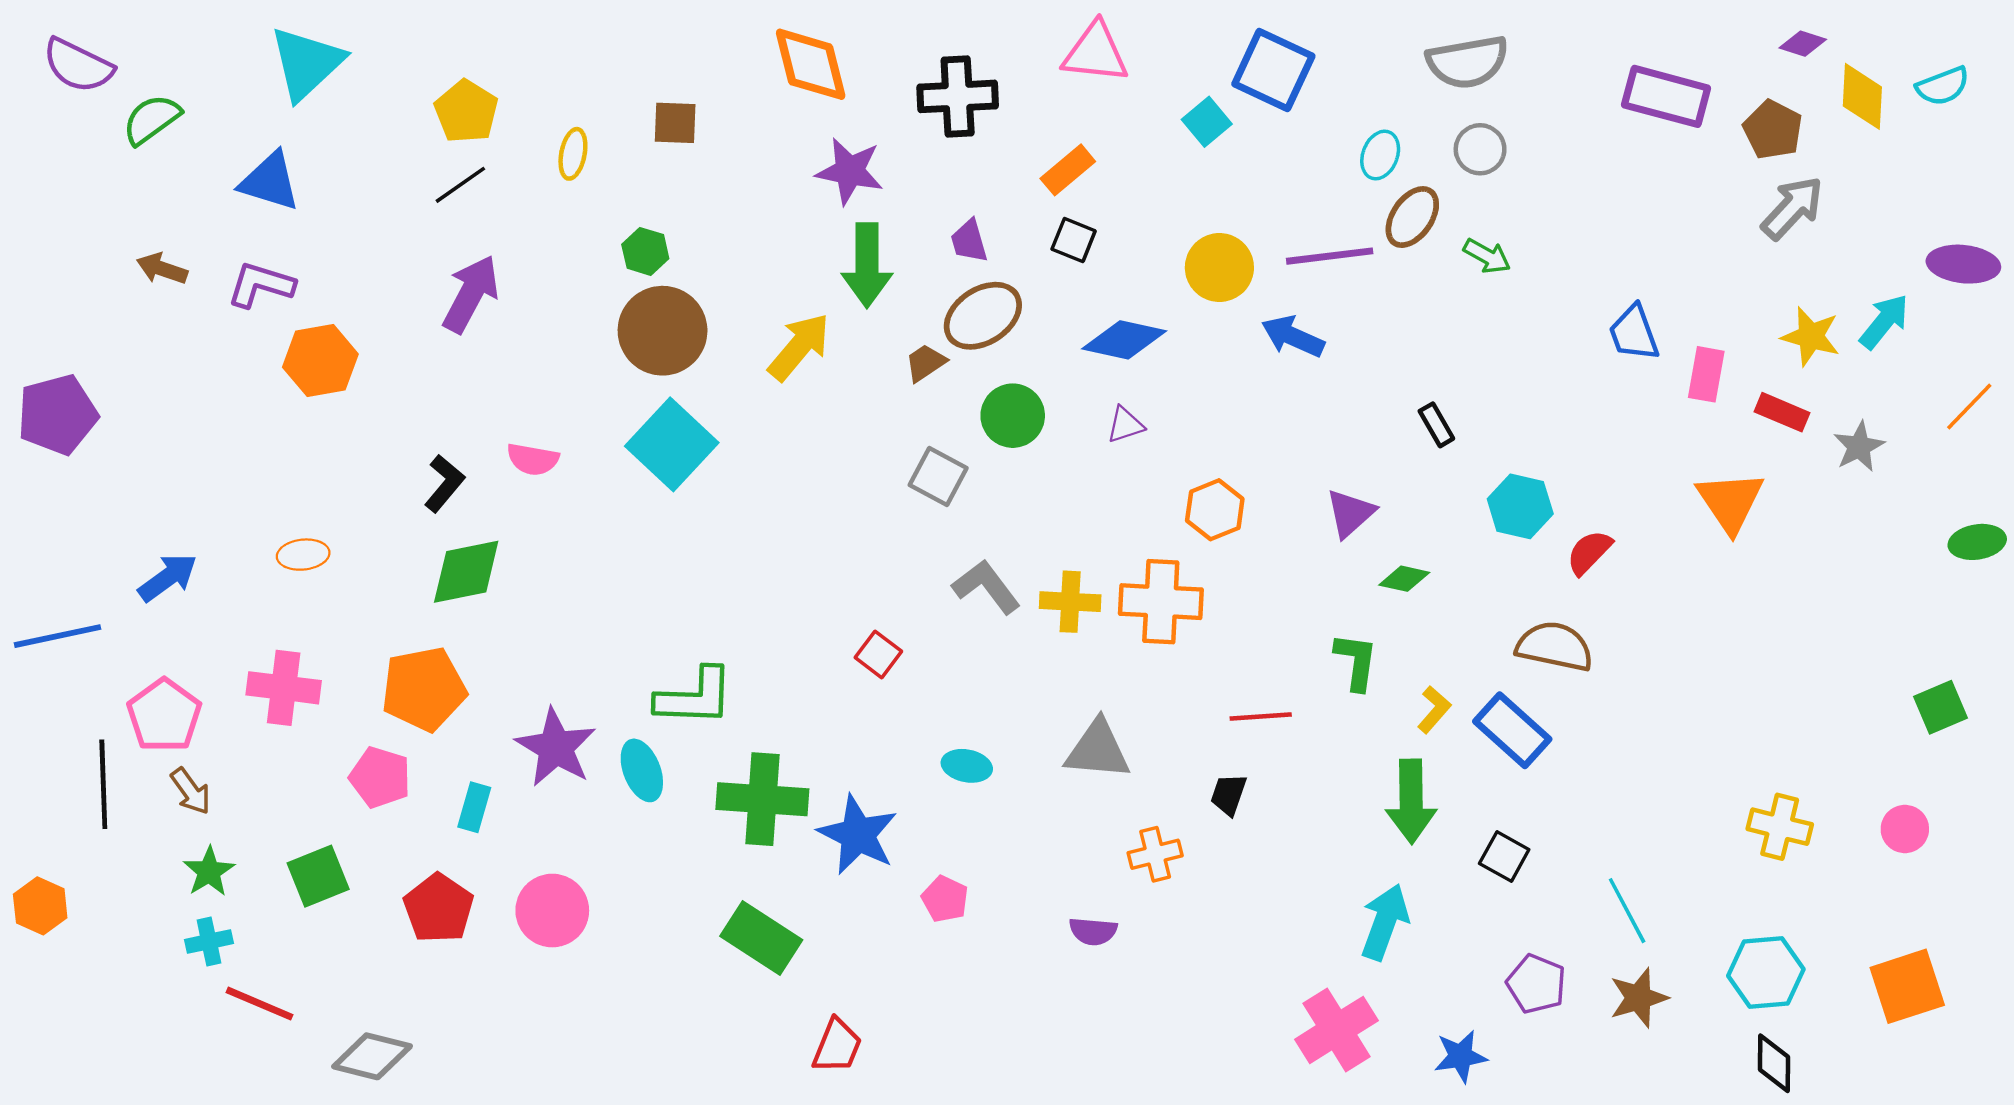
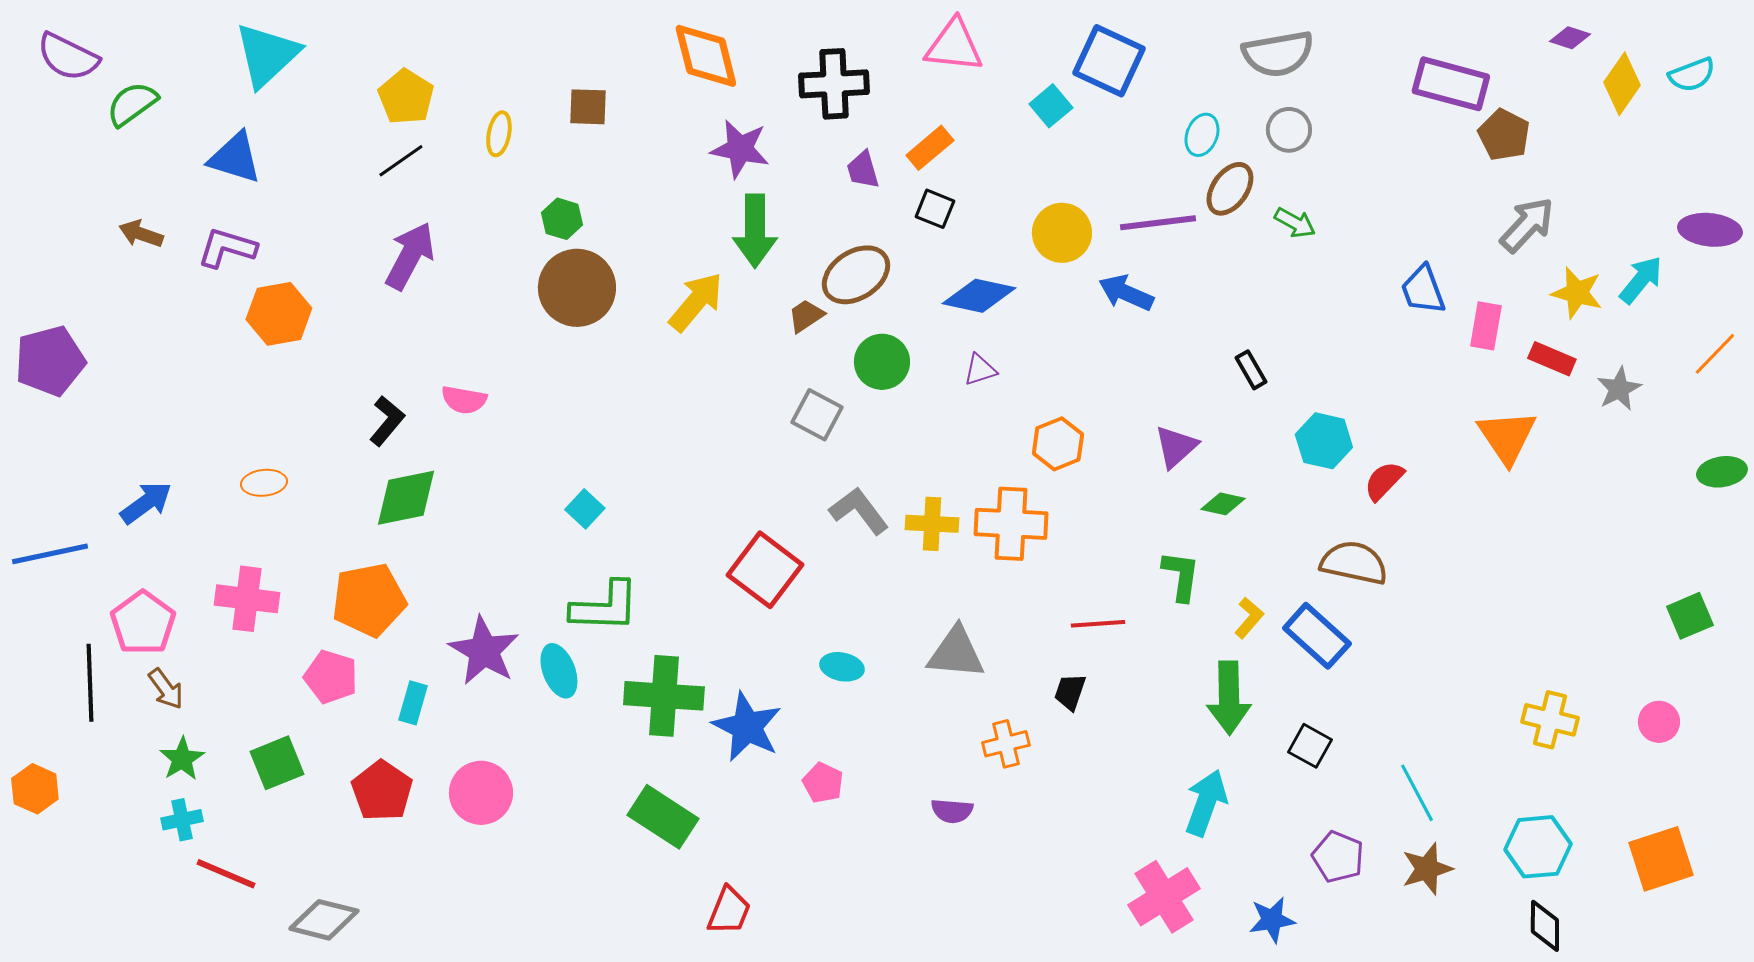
yellow diamond: (1862, 96) -> (1622, 84), turned 32
brown pentagon: (1773, 130) -> (1504, 135), moved
gray arrow: (1792, 208) -> (1527, 225), moved
purple trapezoid: (969, 241) -> (863, 170), moved
cyan square: (672, 444) -> (585, 509), moved, size x0.5
red square: (878, 654) -> (765, 570), size x1.8

